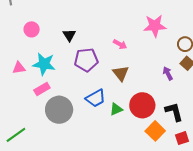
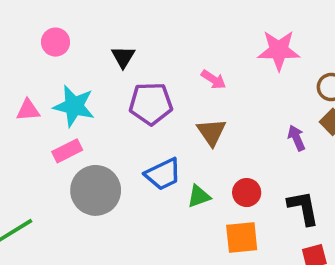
red circle: (142, 105) -> (247, 193), size x0.6
orange square: (155, 131) -> (242, 238), moved, turned 36

